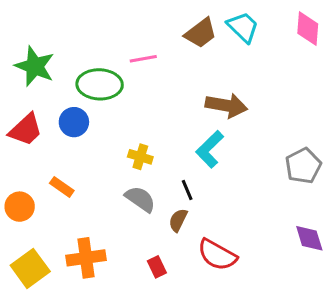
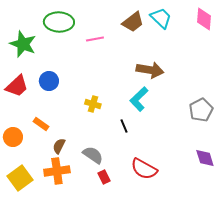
green ellipse: (100, 84) -> (59, 22), moved
gray semicircle: (140, 199) -> (93, 155), moved
brown semicircle: (178, 220) -> (59, 146), moved

